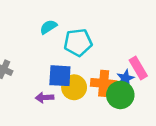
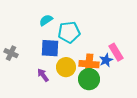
blue square: (60, 76) -> (50, 48), moved
green circle: (120, 95) -> (89, 79), moved
purple arrow: (45, 98) -> (43, 75), turned 56

